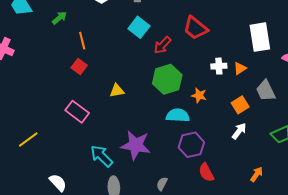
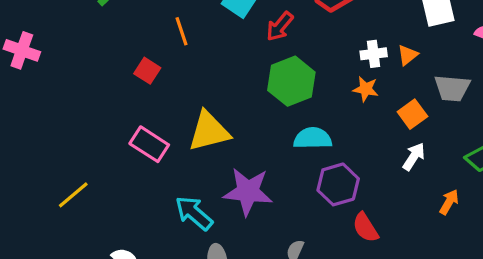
orange line: (82, 41) -> (182, 31), moved
yellow triangle: (117, 91) -> (209, 131), moved, size x1.8
gray trapezoid: (266, 91) -> (452, 88), turned -55
orange star: (199, 95) -> (366, 89), moved
orange arrow: (257, 174) -> (449, 202), moved

